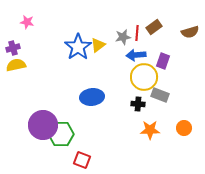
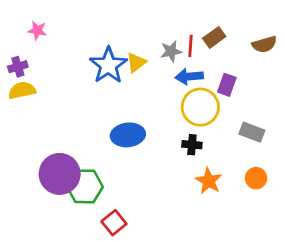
gray rectangle: (160, 95) -> (252, 132), moved
orange star: (150, 130) -> (209, 181), turned 30
red square: (82, 160) -> (114, 223), turned 30

